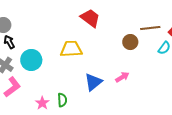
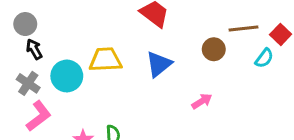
yellow trapezoid: (71, 49) -> (105, 60), moved
blue triangle: (93, 82) -> (159, 64), moved

